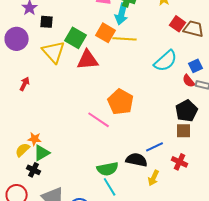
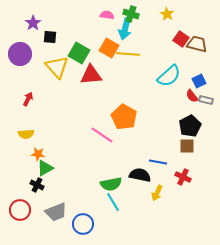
blue line: (155, 147) -> (158, 162), turned 36
yellow semicircle: (23, 150) -> (26, 134), moved, turned -140

